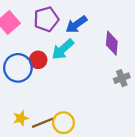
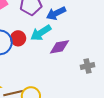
purple diamond: (112, 43) -> (59, 47), moved, turned 65

